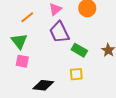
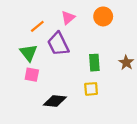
purple trapezoid: (59, 32) -> (58, 44), moved
green rectangle: (79, 50) -> (94, 63), turned 56

